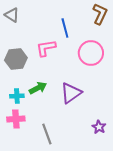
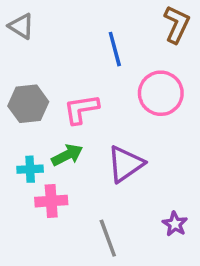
pink L-shape: (46, 48) -> (81, 109), moved
pink cross: (16, 119) -> (51, 201), moved
gray line: (47, 134) -> (108, 238), moved

